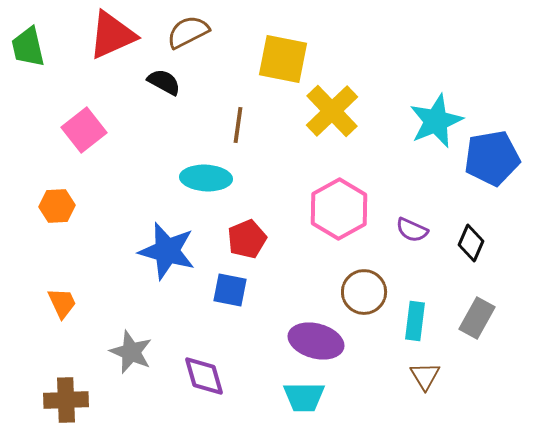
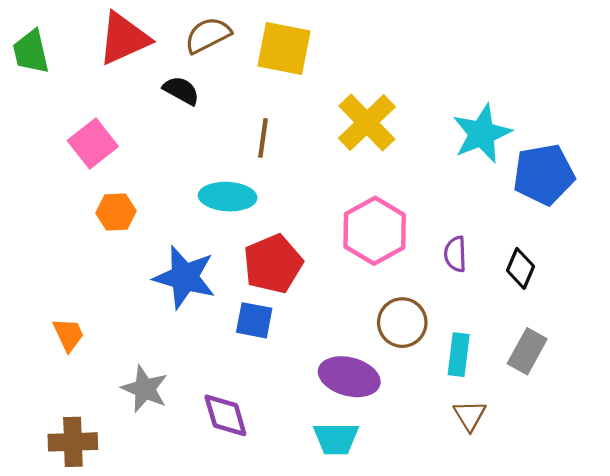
yellow square: (283, 59) -> (284, 48), moved
orange hexagon: (57, 206) -> (116, 212), moved
purple semicircle: (412, 230) -> (455, 254), turned 64
red pentagon: (247, 239) -> (273, 264), size x1.4

